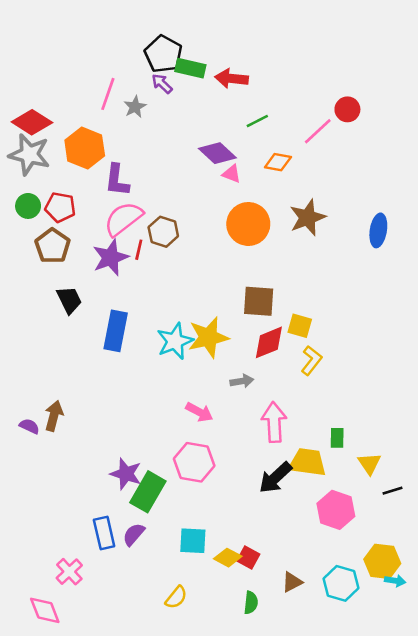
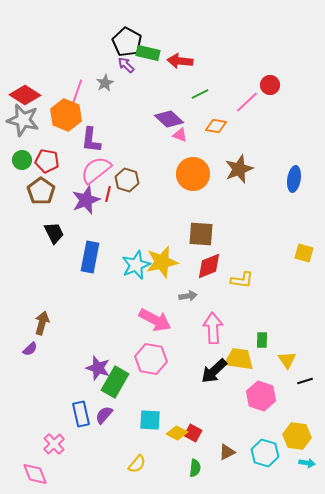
pink line: (108, 94) -> (77, 92), moved
yellow square: (300, 326) -> (304, 253), moved
yellow L-shape: (311, 360) -> (242, 280), turned 60
pink arrow: (199, 412) -> (155, 320), size x1.5
purple semicircle: (29, 426) -> (30, 349), moved, turned 112
cyan arrow: (395, 581) -> (307, 463), moved

